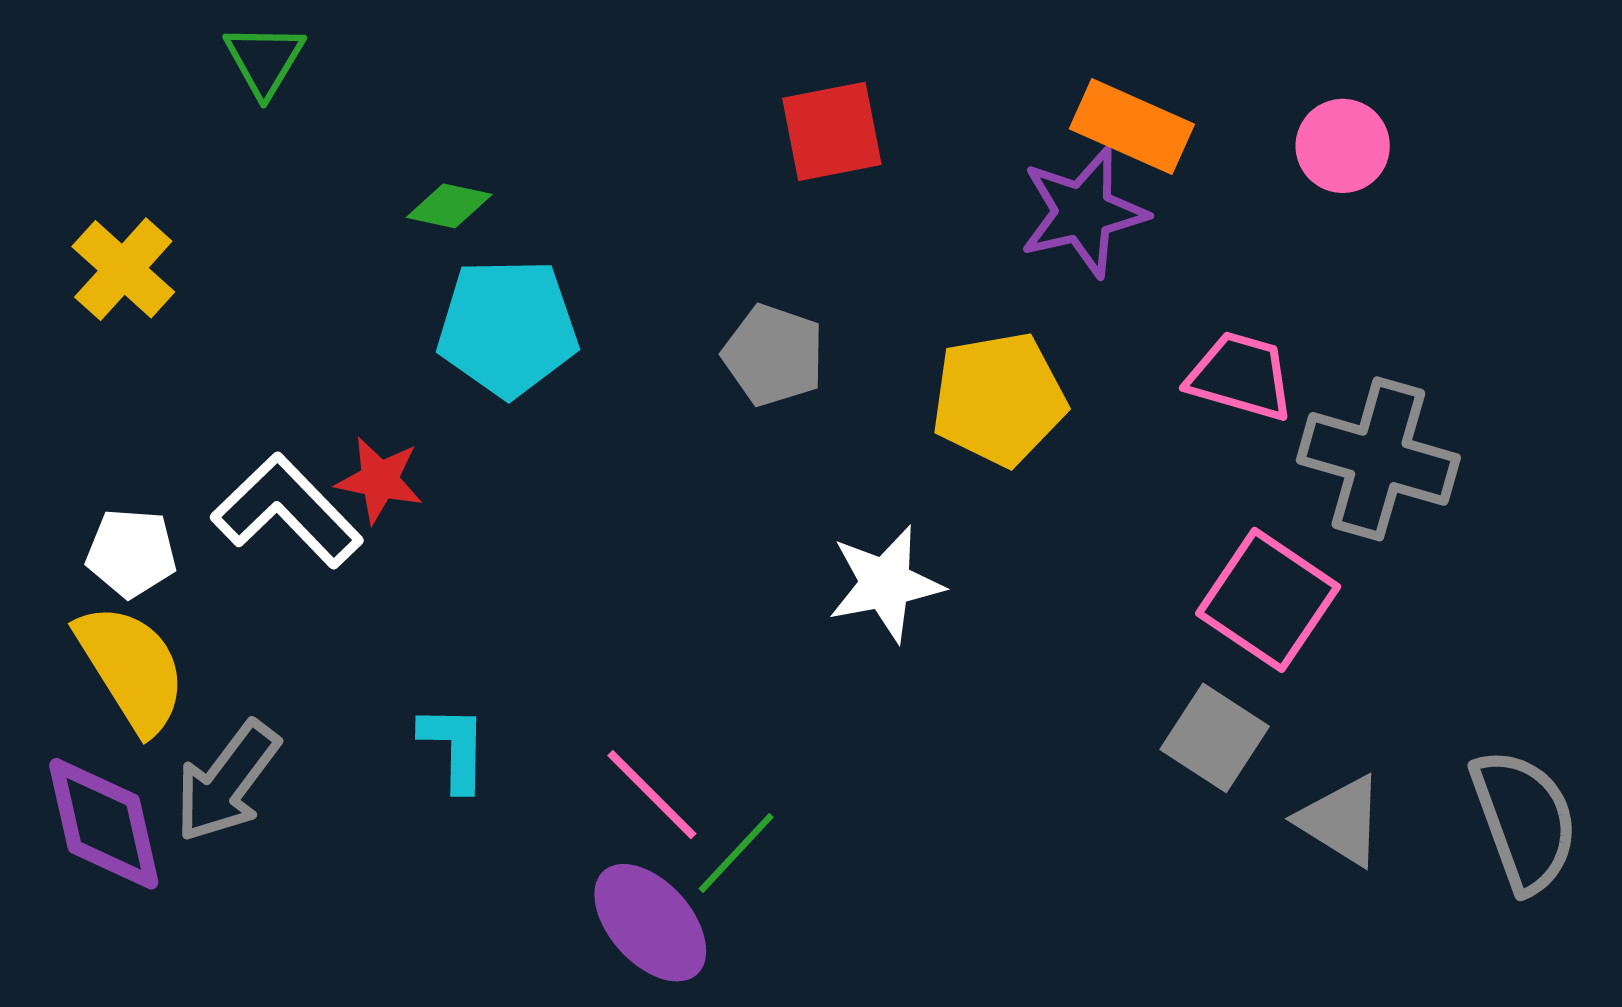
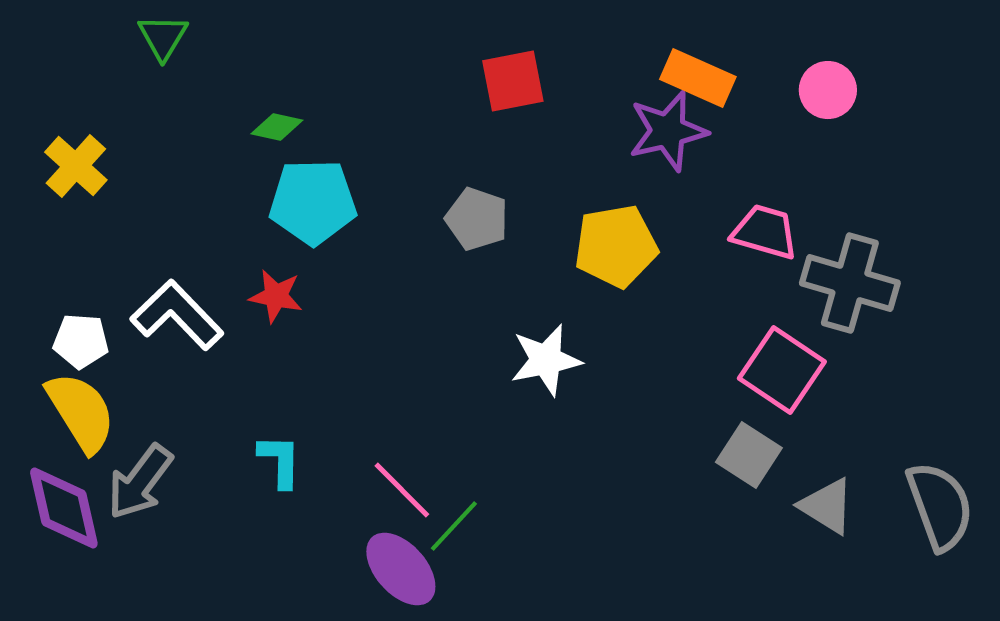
red star: (379, 480) -> (276, 296), moved

